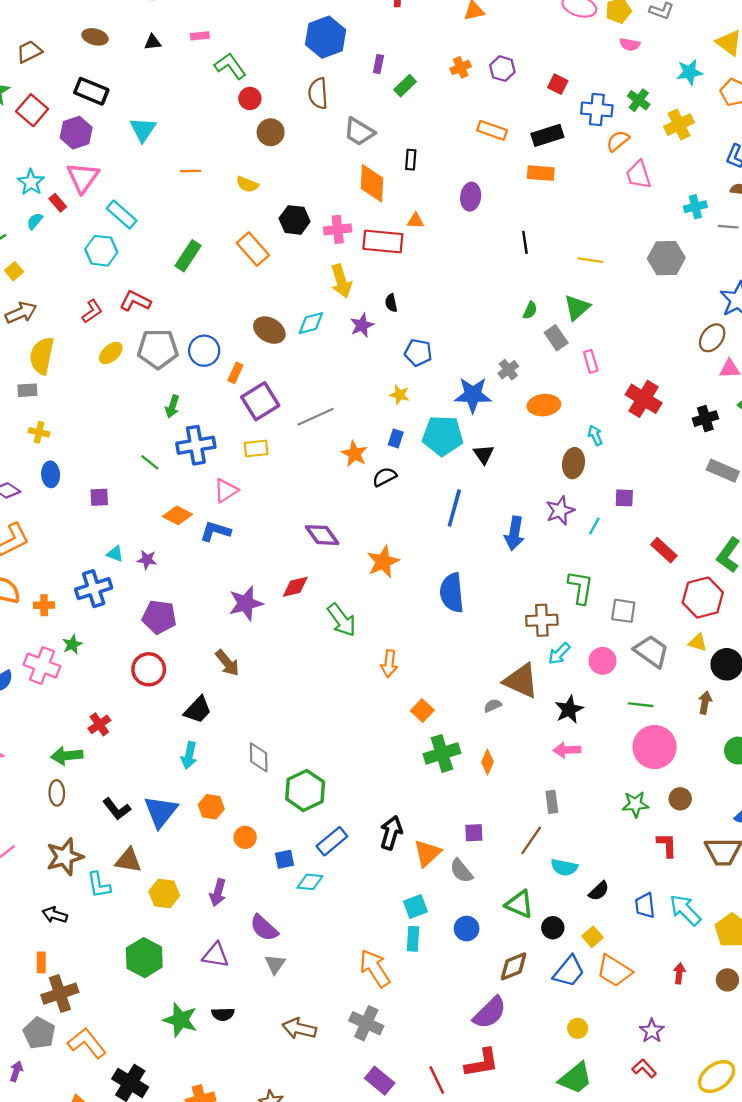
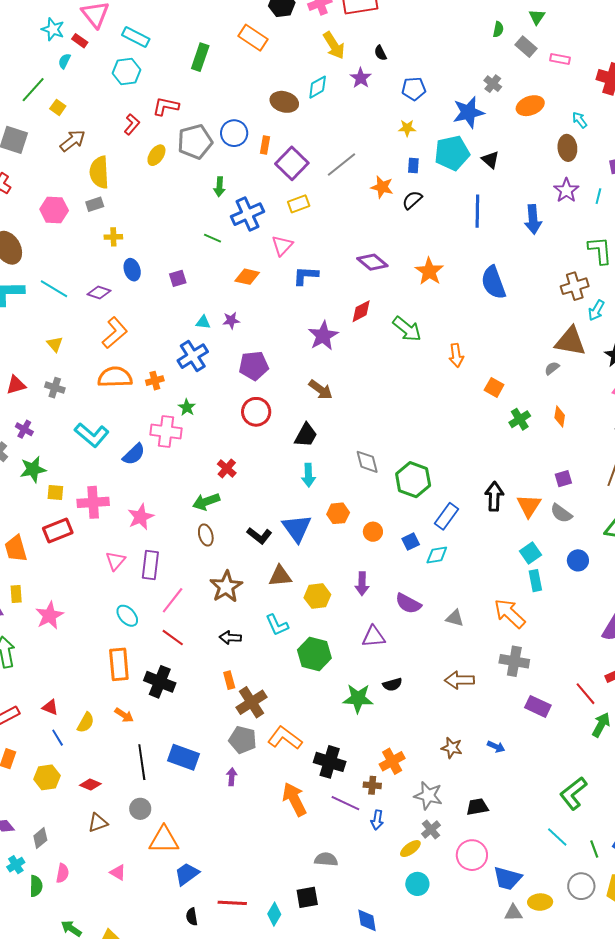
green triangle: (577, 308) -> (537, 17), size x0.7
pink rectangle: (591, 361) -> (560, 59), turned -48
blue L-shape: (215, 531) -> (306, 276), moved
green cross: (442, 753) -> (520, 419), size x0.7
cyan L-shape: (99, 885) -> (277, 625), moved
gray triangle: (275, 964) -> (455, 618), moved, turned -36

